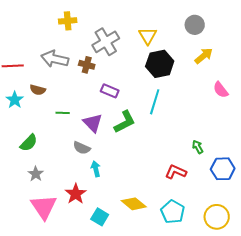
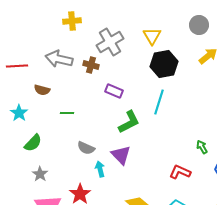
cyan star: (15, 100) -> (19, 113), moved
purple triangle: (93, 123) -> (121, 155), moved

